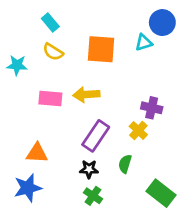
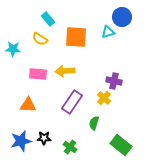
cyan rectangle: (50, 23) -> (48, 19), moved
orange triangle: (37, 153) -> (28, 105), moved
black star: (89, 169) -> (44, 138), moved

